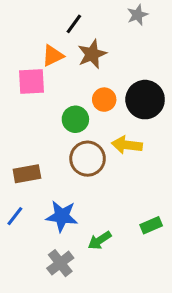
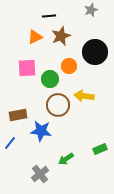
black line: (74, 24) -> (49, 16), turned 48
pink square: (31, 81) -> (27, 68), moved
black circle: (145, 100) -> (95, 52), moved
blue star: (62, 216) -> (41, 131), moved

